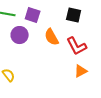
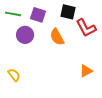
black square: (74, 15) -> (68, 12), moved
red L-shape: (77, 46) -> (86, 28), moved

